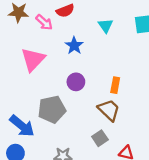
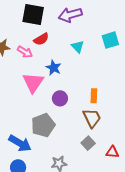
pink triangle: (33, 60) -> (33, 83), moved
brown trapezoid: (109, 110) -> (92, 118), turned 30

